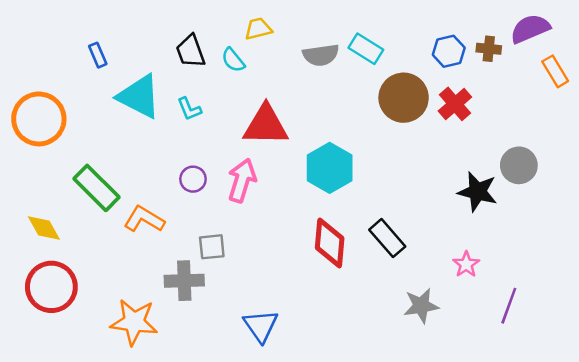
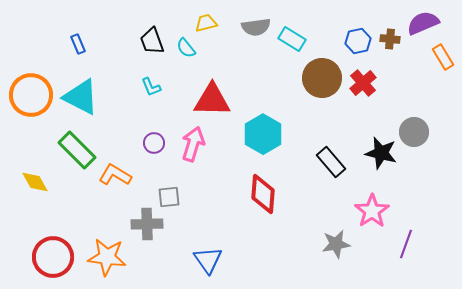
gray semicircle: (321, 55) -> (256, 27), moved
cyan triangle: (139, 96) -> (81, 97), moved
black rectangle: (387, 238) -> (331, 162), moved
pink star: (466, 264) -> (372, 211), size x1.6
red circle: (51, 287) -> (53, 257), moved

